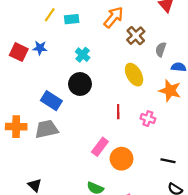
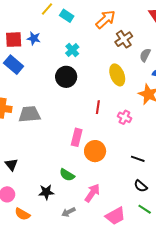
cyan rectangle: (72, 19) -> (67, 16), turned 32
red square: (19, 52) -> (14, 40), turned -36
blue rectangle: (51, 101) -> (14, 65), moved
pink rectangle: (100, 147) -> (77, 137), turned -30

